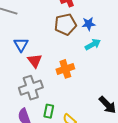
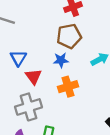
blue star: (89, 24) -> (61, 60), moved

